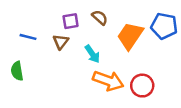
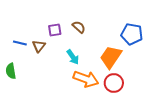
orange trapezoid: (130, 36) -> (111, 57), moved
brown triangle: (61, 42) -> (39, 46), moved

